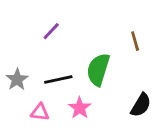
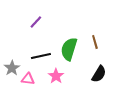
brown line: (135, 41) -> (95, 42), moved
gray star: (17, 79) -> (12, 68), moved

